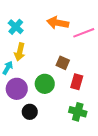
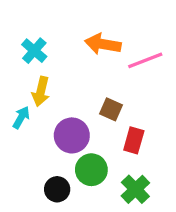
green circle: (45, 84) -> (91, 170), moved
purple circle: (17, 89) -> (72, 135), moved
green cross: (78, 112) -> (135, 189), turned 30

